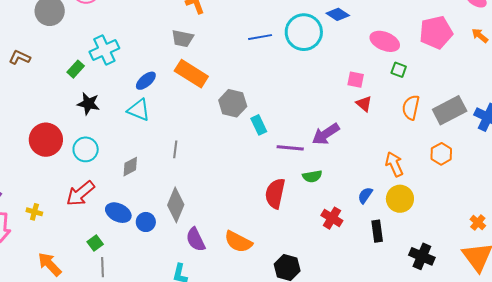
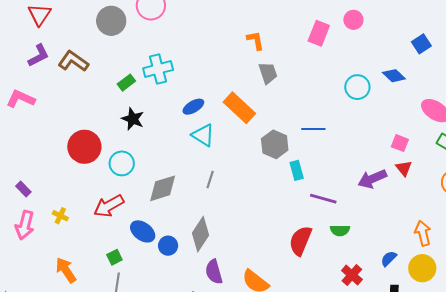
cyan circle: (304, 32) -> (357, 87), size x0.7
blue line: (260, 37) -> (313, 129), moved
gray trapezoid: (183, 38) -> (268, 73), moved, turned -130
brown L-shape: (20, 57) -> (73, 61), size x1.4
cyan triangle: (139, 110) -> (203, 135), moved
purple arrow: (326, 134) -> (372, 179), moved
gray diamond: (130, 167) -> (163, 188), size x1.5

